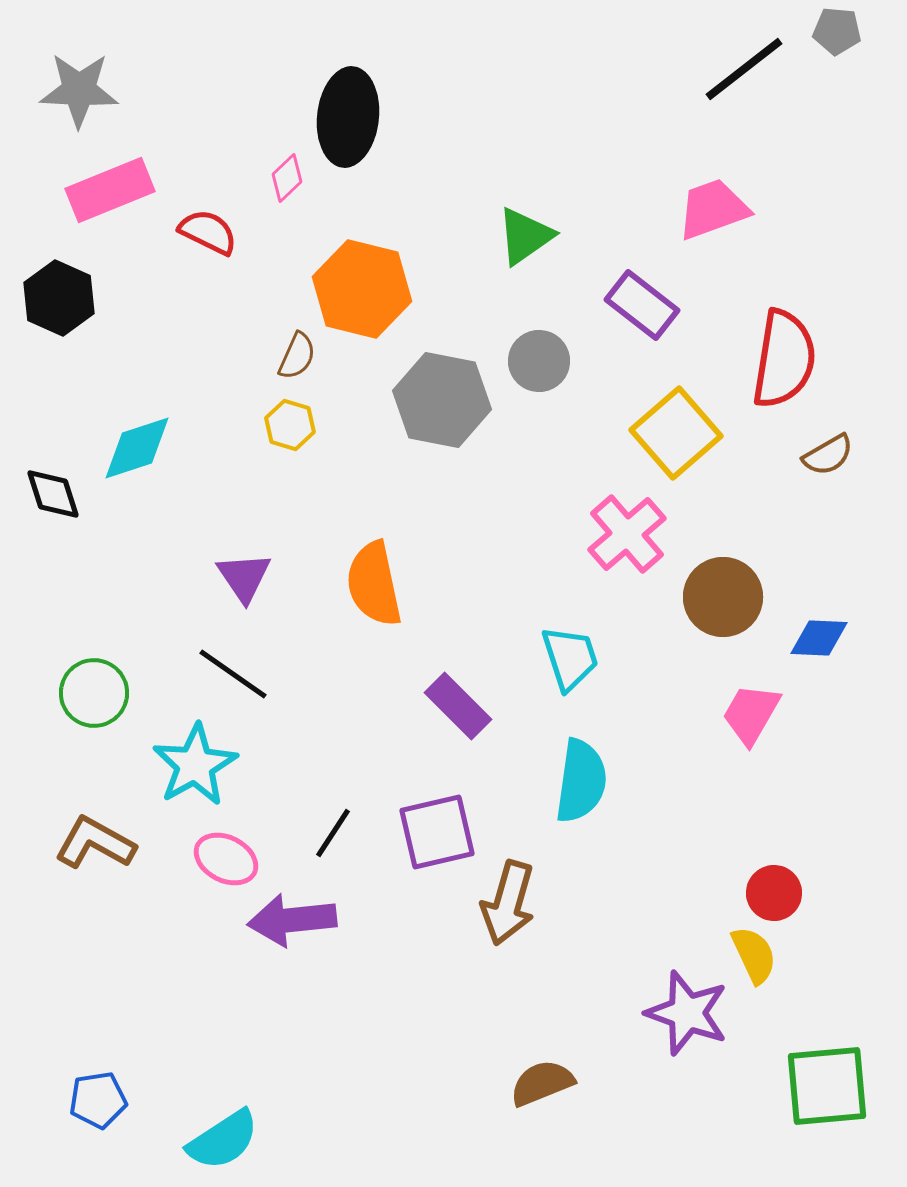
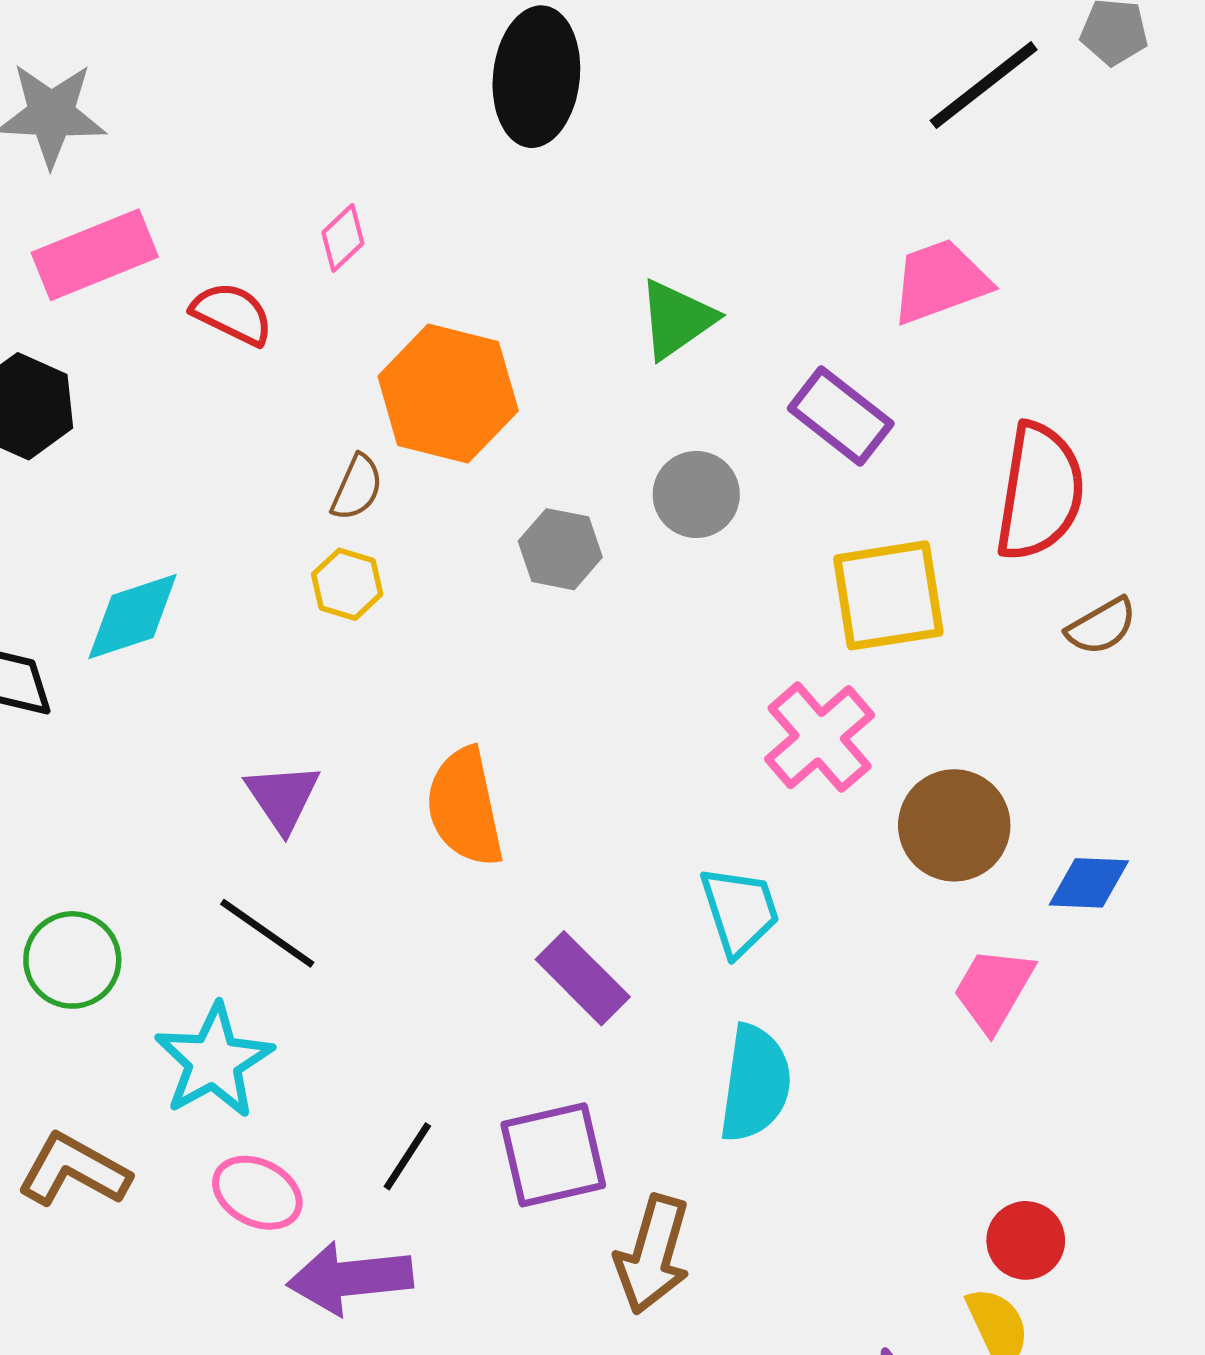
black ellipse: (348, 117) -> (536, 77), moved
gray hexagon: (442, 400) -> (560, 549), size x0.6
yellow square: (676, 433) -> (888, 595), turned 32

